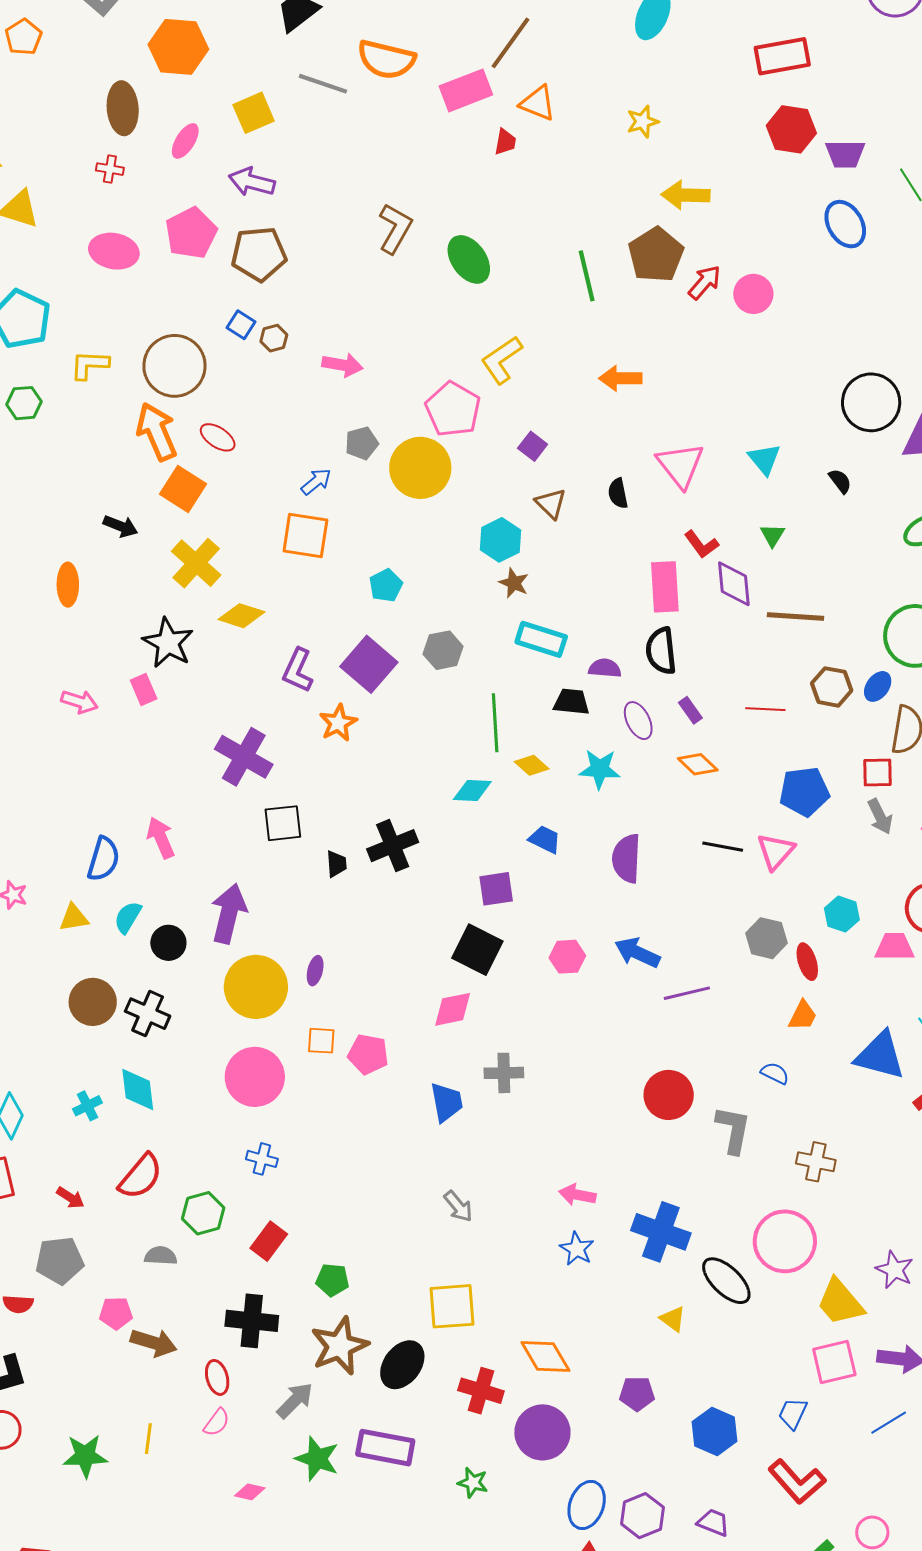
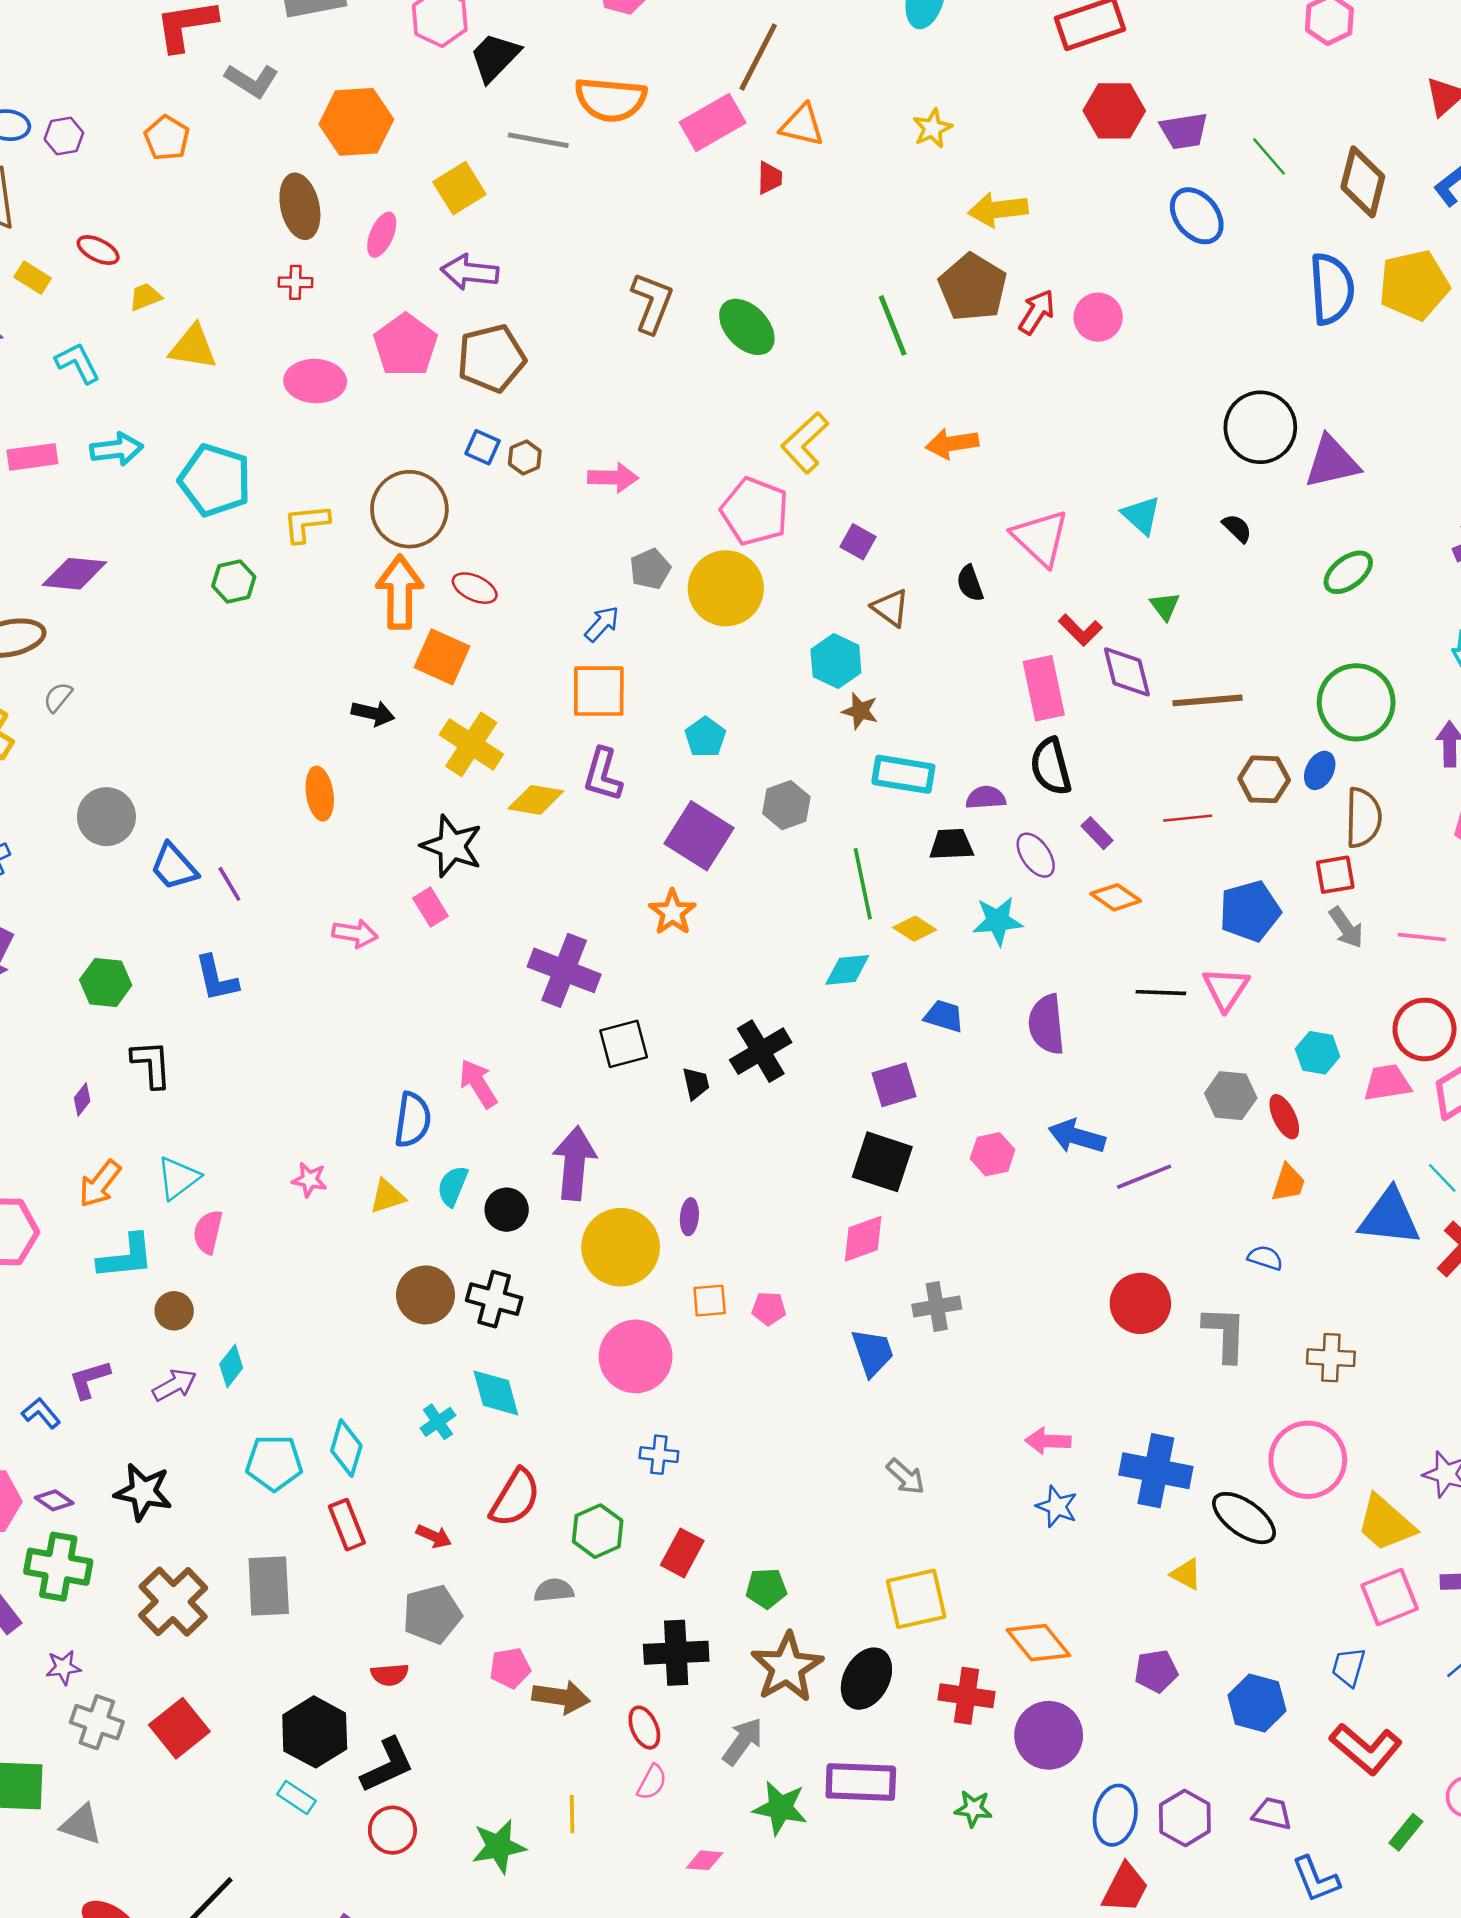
orange arrow: (157, 432) -> (400, 592), turned 32
purple L-shape: (298, 670) -> (603, 775), moved
pink pentagon: (368, 1054) -> (769, 1309), size x0.7

